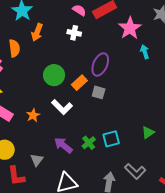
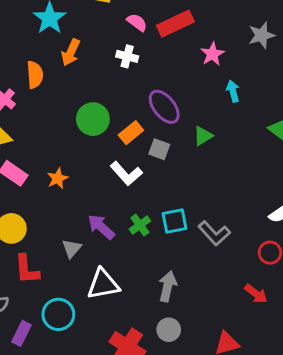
pink star: (130, 28) -> (212, 54), size x0.7
purple ellipse: (100, 64) -> (164, 107), turned -65
white L-shape: (62, 107) -> (126, 174), moved
green triangle: (148, 132) -> (203, 136), moved
gray triangle: (37, 160) -> (72, 248), moved
gray L-shape: (135, 171) -> (214, 233), moved

